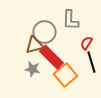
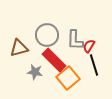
gray L-shape: (70, 20) -> (75, 40), moved
brown triangle: (34, 45) -> (19, 48), moved

